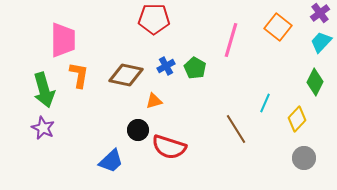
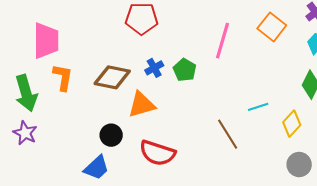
orange triangle: (154, 101) -> (142, 105), size x1.6
cyan line: (265, 103) -> (258, 107), turned 48
black circle: (138, 130) -> (111, 135), moved

